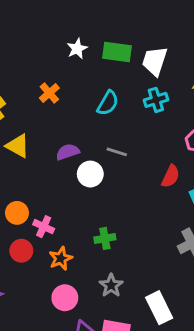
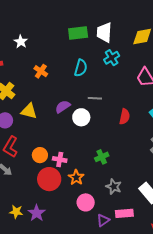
white star: (77, 49) -> (21, 42), moved
red semicircle: (171, 176) -> (125, 117), moved
red circle: (21, 251) -> (49, 179), size x1.5

